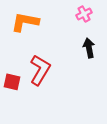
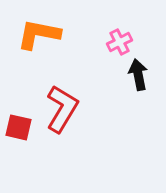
pink cross: (84, 14) -> (120, 42), moved

